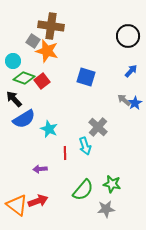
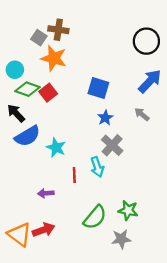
brown cross: (51, 26) -> (58, 30), size x0.7
gray square: (33, 41) -> (39, 38), moved
blue arrow: (131, 71) -> (150, 81), size x1.6
blue star: (135, 103) -> (105, 118), moved

